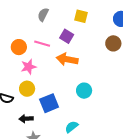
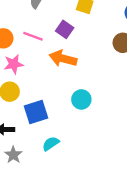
cyan semicircle: (72, 127) -> (51, 144), moved

